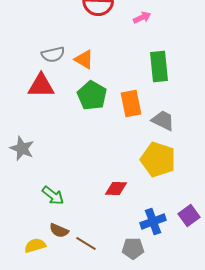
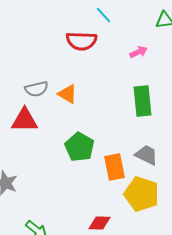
pink arrow: (142, 18) -> (139, 52), moved
green pentagon: (92, 96) -> (80, 147), moved
orange rectangle: (131, 104) -> (115, 167), moved

